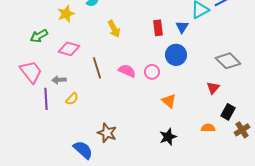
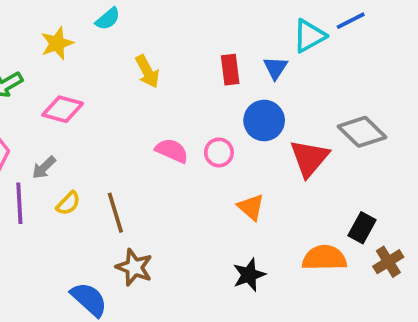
brown line: (97, 68) -> (115, 213), moved
gray arrow: (59, 80) -> (44, 168), turned -40
red triangle: (213, 88) -> (309, 158), moved, size x1.6
orange semicircle: (208, 128) -> (324, 258), size x1.6

